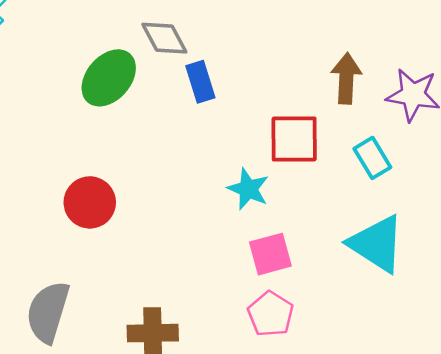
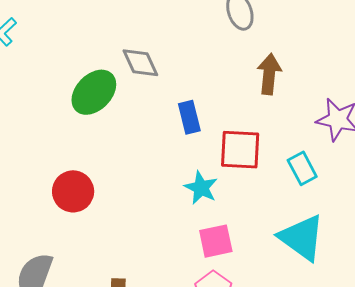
brown arrow: (346, 78) -> (269, 74), moved
blue rectangle: (200, 82) -> (189, 117), moved

